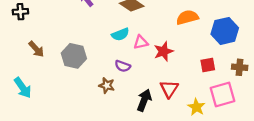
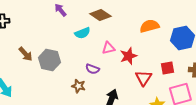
cyan semicircle: (120, 34) -> (82, 33), moved
brown arrow: (36, 49) -> (25, 54), moved
red triangle: (169, 89) -> (143, 78), moved

